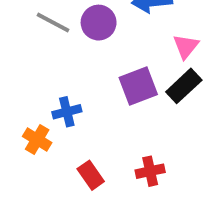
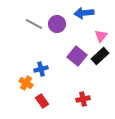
purple square: (138, 86) -> (77, 56), turned -30
red rectangle: (91, 175) -> (42, 101), moved

